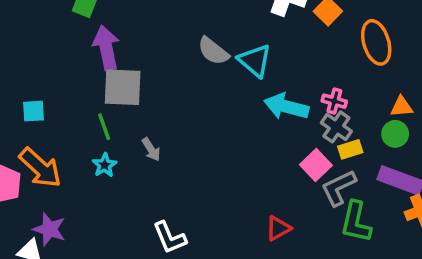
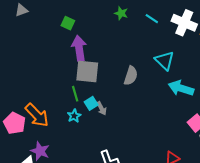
gray semicircle: (213, 51) -> (131, 76), moved, turned -114
cyan square: (34, 111) -> (91, 103), moved, turned -32

